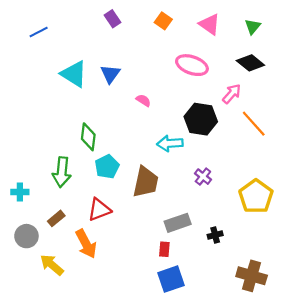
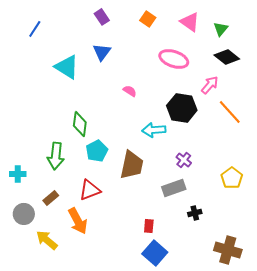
green triangle: (253, 26) -> (221, 29), moved
blue line: (39, 32) -> (35, 29), turned -30
blue triangle: (110, 74) -> (102, 52), moved
yellow pentagon: (256, 196) -> (232, 178), size x0.7
gray rectangle: (178, 223) -> (174, 188), moved
blue square: (171, 279) -> (155, 253), turned -30

